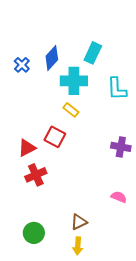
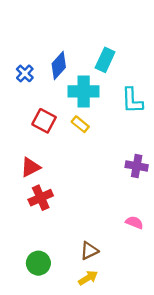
red square: (55, 137) -> (44, 121), moved
yellow arrow: (78, 246) -> (88, 278), turned -126

